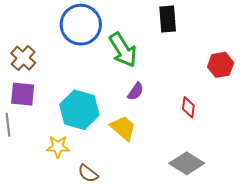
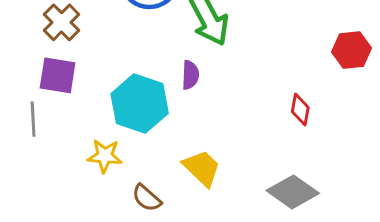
purple semicircle: (136, 91) -> (190, 75), moved, turned -36
yellow trapezoid: (123, 128) -> (202, 168), moved

